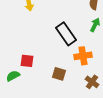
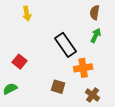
red square: (27, 61) -> (19, 62), moved, turned 32

